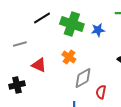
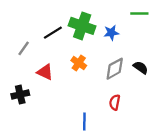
black line: (42, 18) -> (53, 33), moved
gray line: (20, 44) -> (24, 48), turned -40
gray diamond: (83, 78) -> (115, 69), moved

